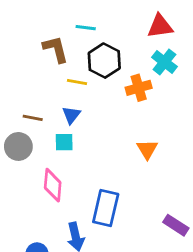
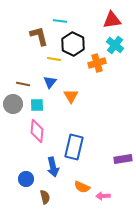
cyan square: (64, 142) -> (37, 105), moved
orange triangle: (147, 149) -> (71, 96), moved
purple rectangle: (176, 225) -> (123, 159), turned -42

